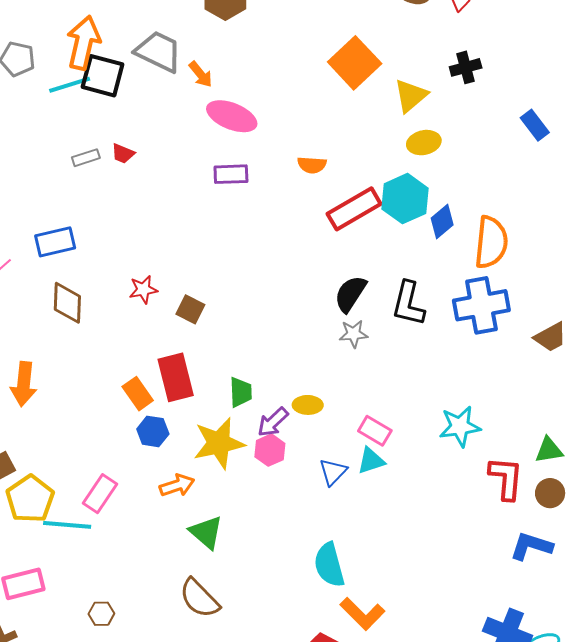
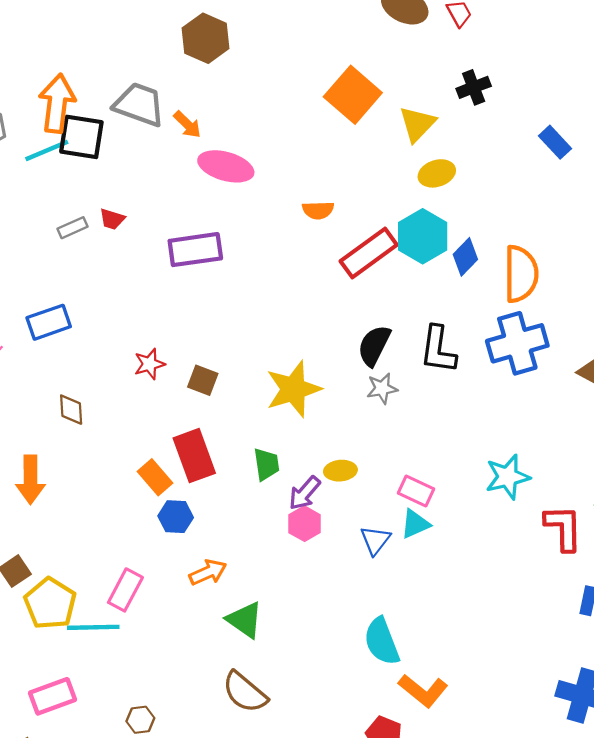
purple rectangle: (231, 174) -> (195, 250), moved, size x1.4
brown diamond: (67, 303) -> (71, 410), moved, size x0.7
yellow star: (219, 443) -> (293, 389), moved

